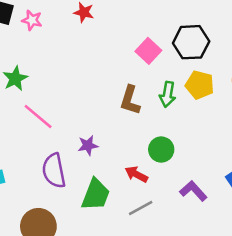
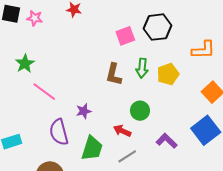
pink square: (148, 51) -> (125, 36), turned 30
yellow pentagon: (200, 85) -> (168, 74), moved, turned -30

